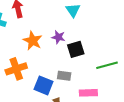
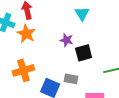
orange star: (33, 41) -> (26, 34), moved

